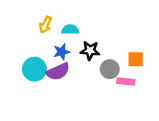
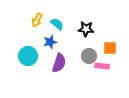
cyan semicircle: (70, 30) -> (57, 24), turned 40
black star: (90, 51) -> (86, 29), moved
purple semicircle: (58, 72) -> (59, 63), moved, turned -48

